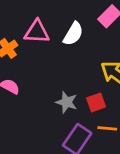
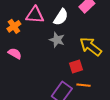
gray star: (67, 102) -> (57, 40), moved

